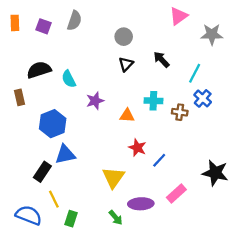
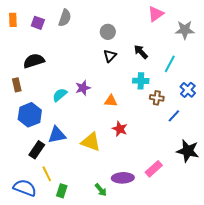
cyan semicircle: (69, 79) -> (60, 95), moved, turned 77
blue cross: (203, 98) -> (188, 90), moved
cyan cross: (153, 101) -> (141, 81), moved
blue hexagon: (53, 124) -> (30, 115), moved
blue line: (159, 160) -> (174, 116), moved
yellow triangle: (113, 177) -> (91, 142), moved, turned -45

